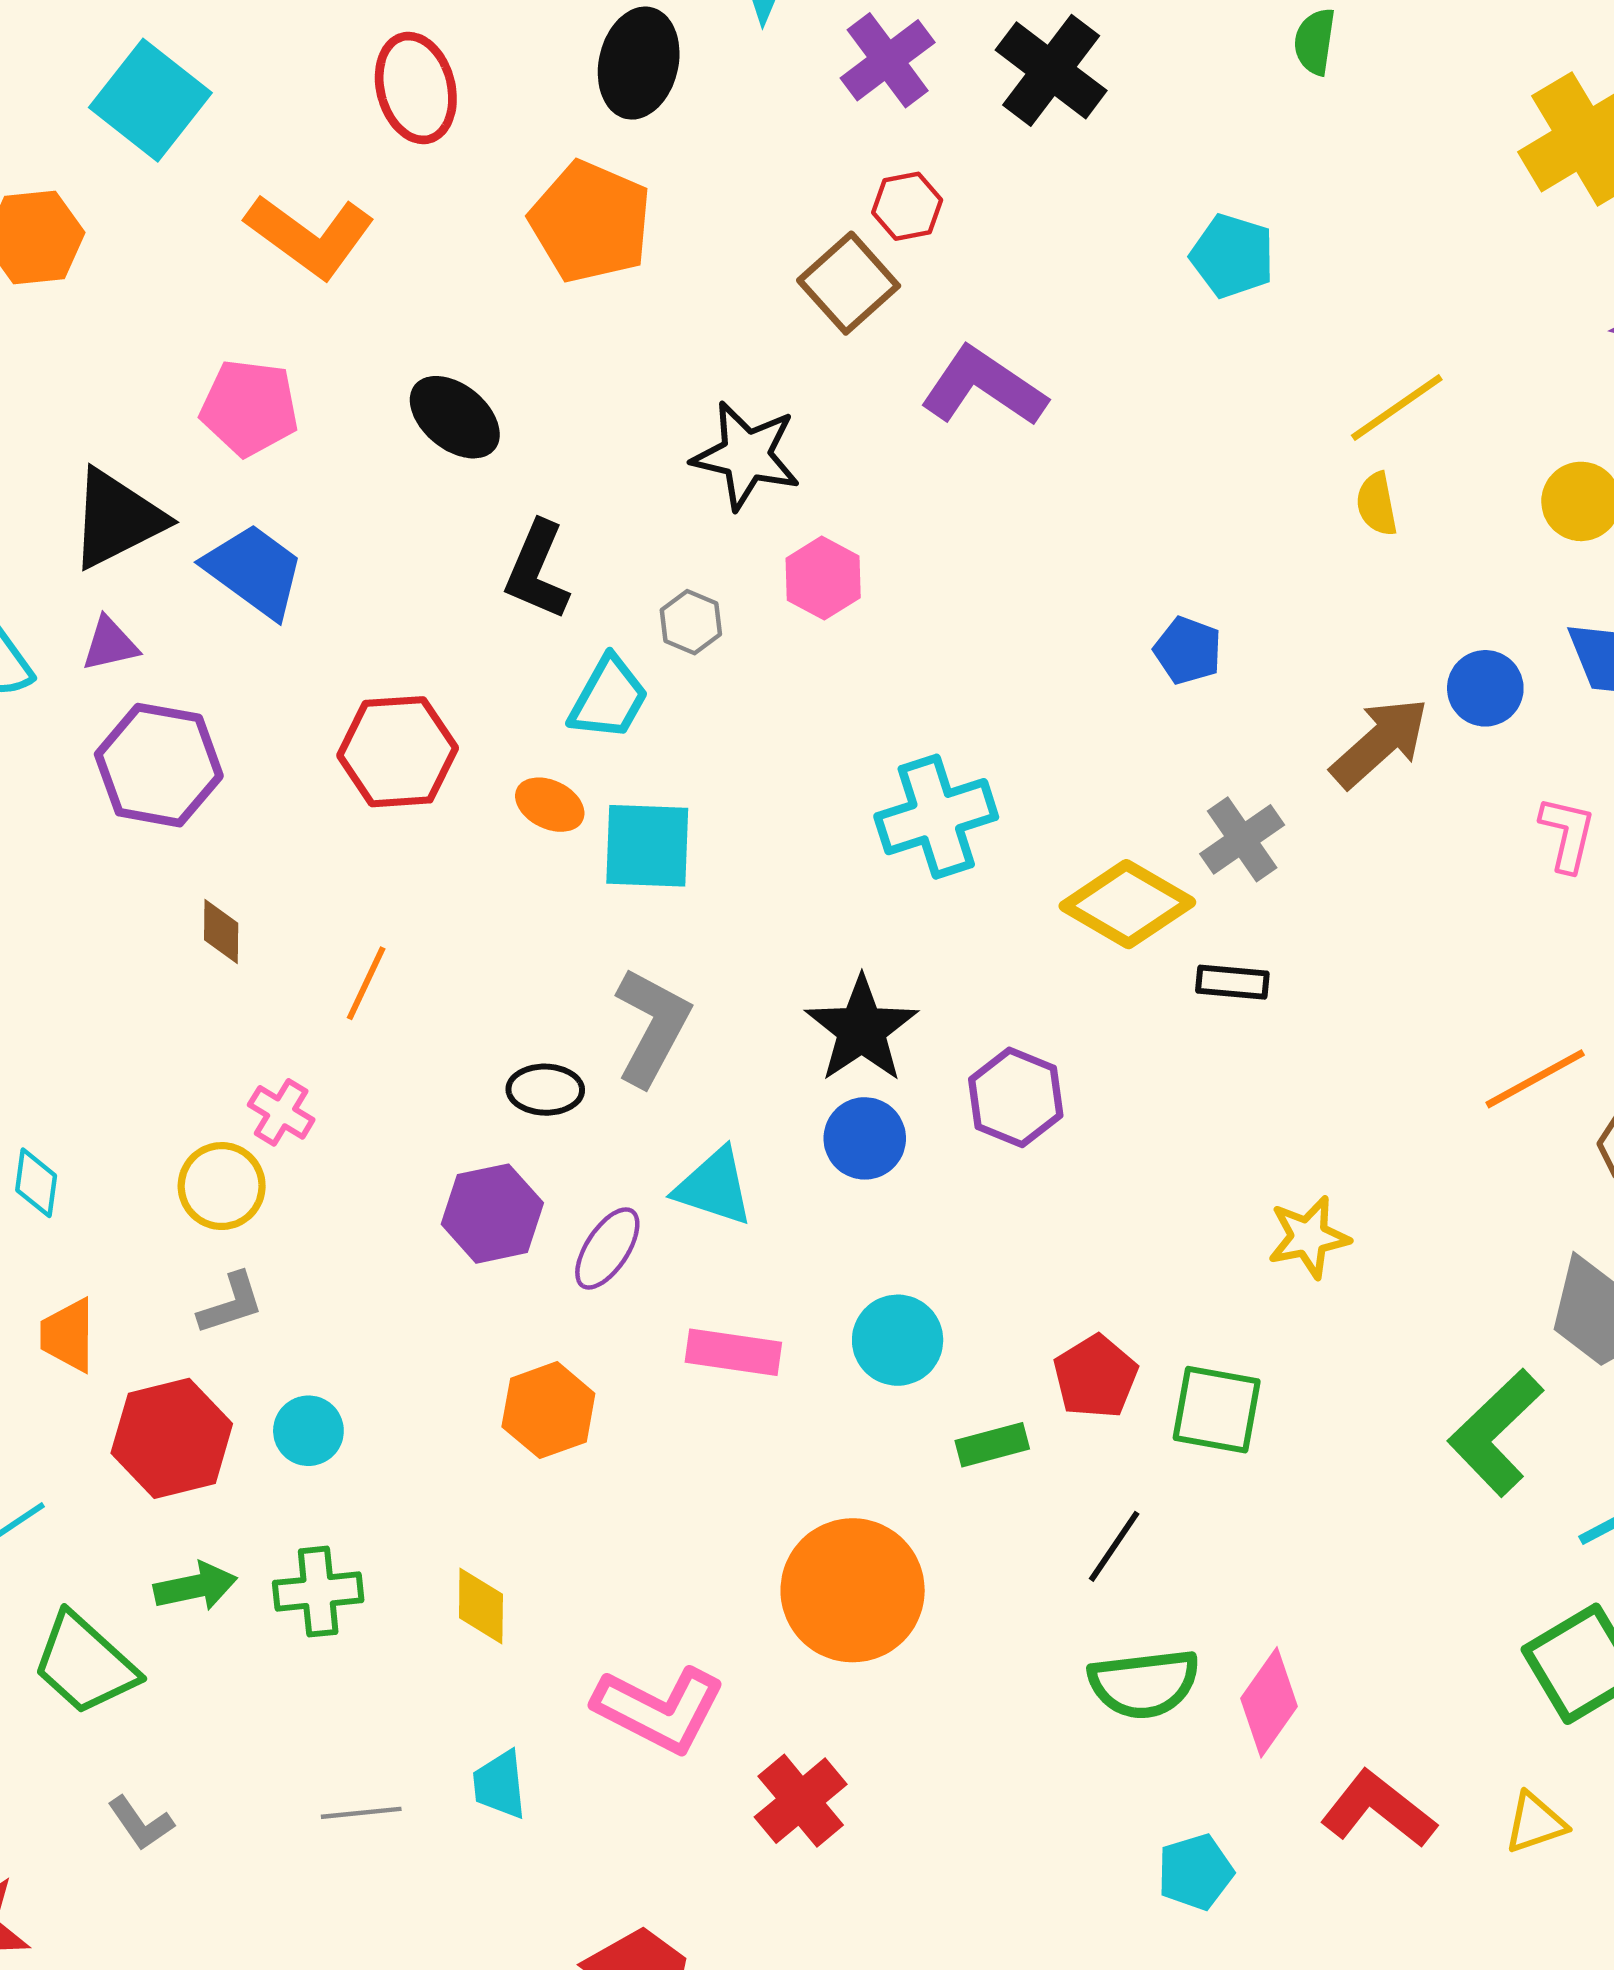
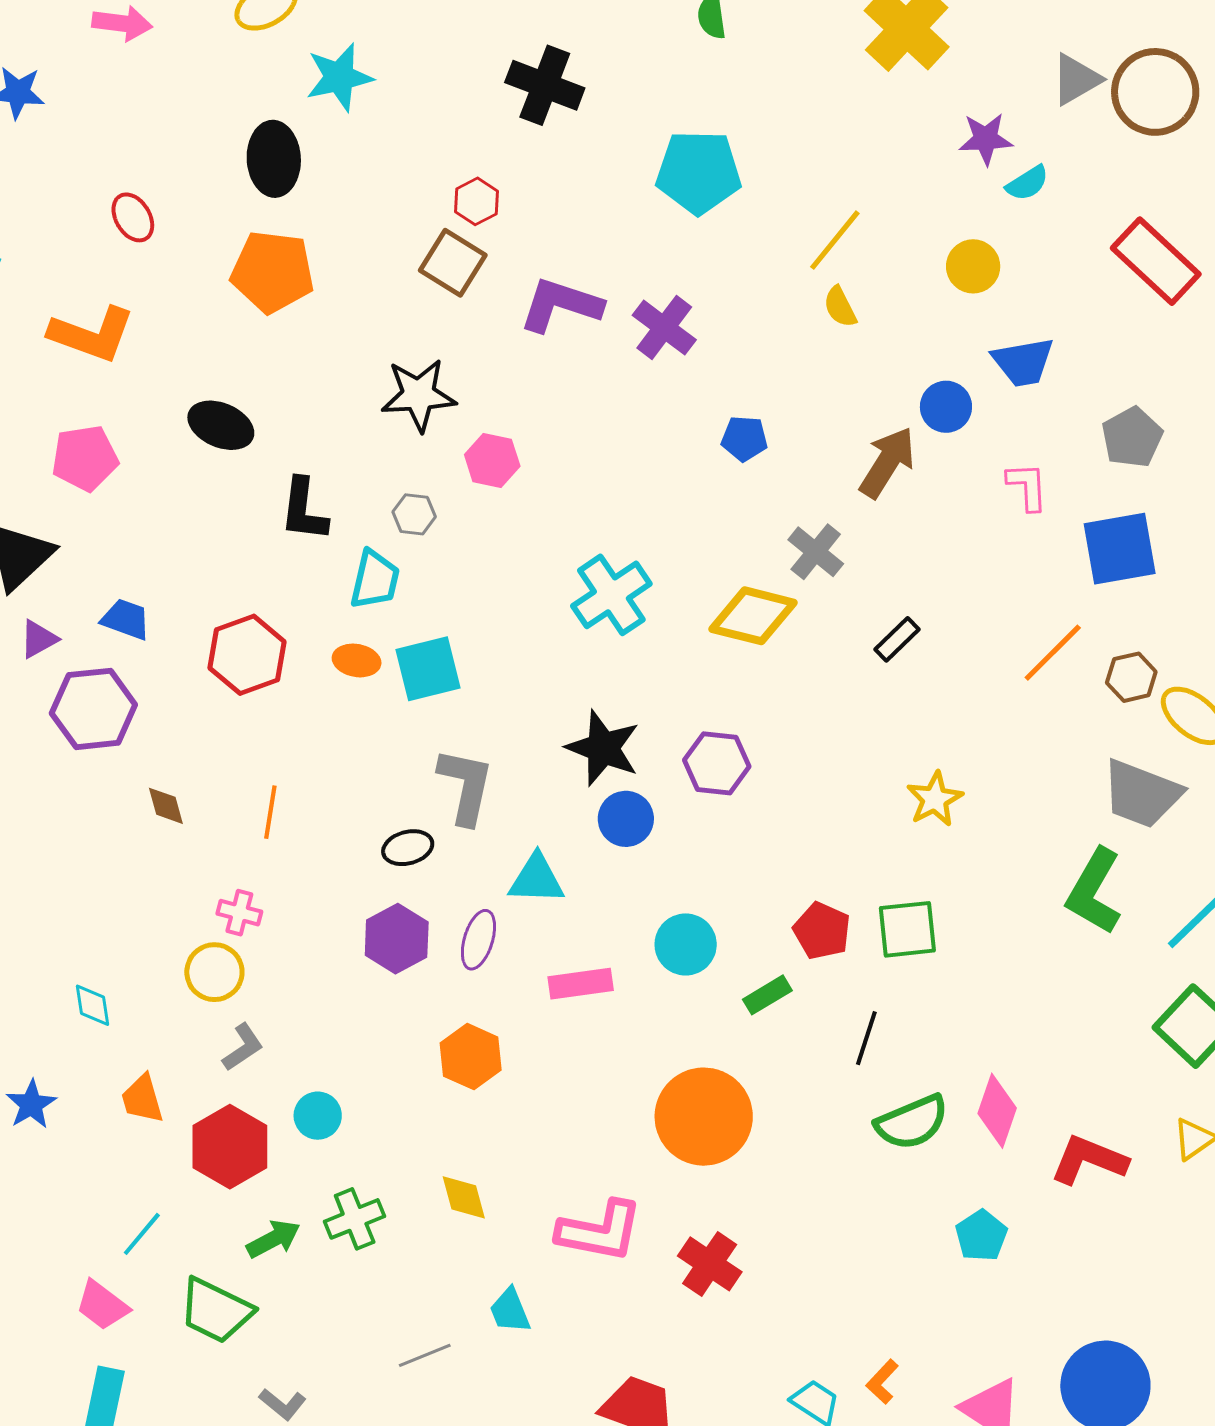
purple cross: (888, 60) -> (664, 327), moved
red ellipse: (416, 88) -> (133, 217), size x0.7
cyan pentagon: (1232, 256) -> (699, 172), size x1.5
blue trapezoid: (254, 571) -> (126, 619), moved, size x0.7
black rectangle: (1232, 982) -> (897, 639), moved, turned -33

